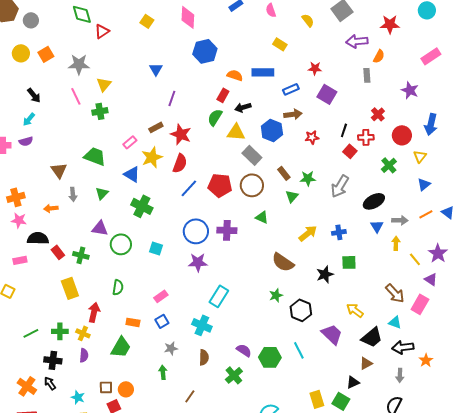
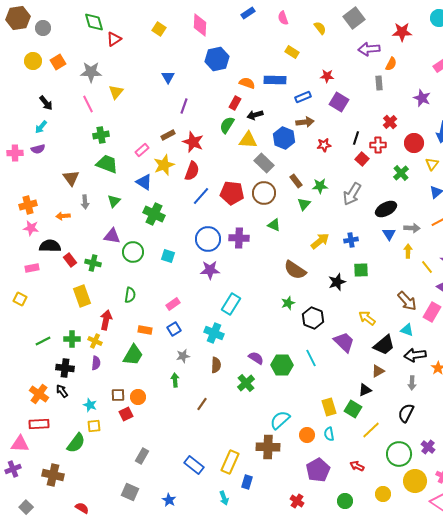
green cross: (100, 111) -> (101, 135), moved

